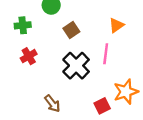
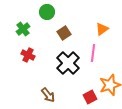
green cross: (23, 25) -> (23, 29), turned -32
red cross: (29, 56) -> (28, 55), turned -32

